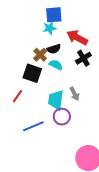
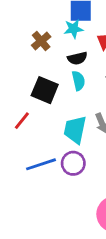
brown cross: (40, 55) -> (41, 41), moved
cyan semicircle: (56, 65) -> (78, 81), turned 48
purple circle: (62, 117) -> (73, 163), moved

